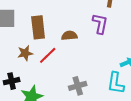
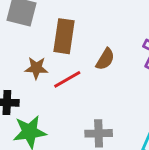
brown semicircle: (69, 36) -> (105, 59), turned 112

